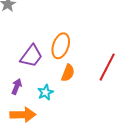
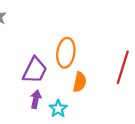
purple arrow: (17, 87) -> (36, 99), moved

